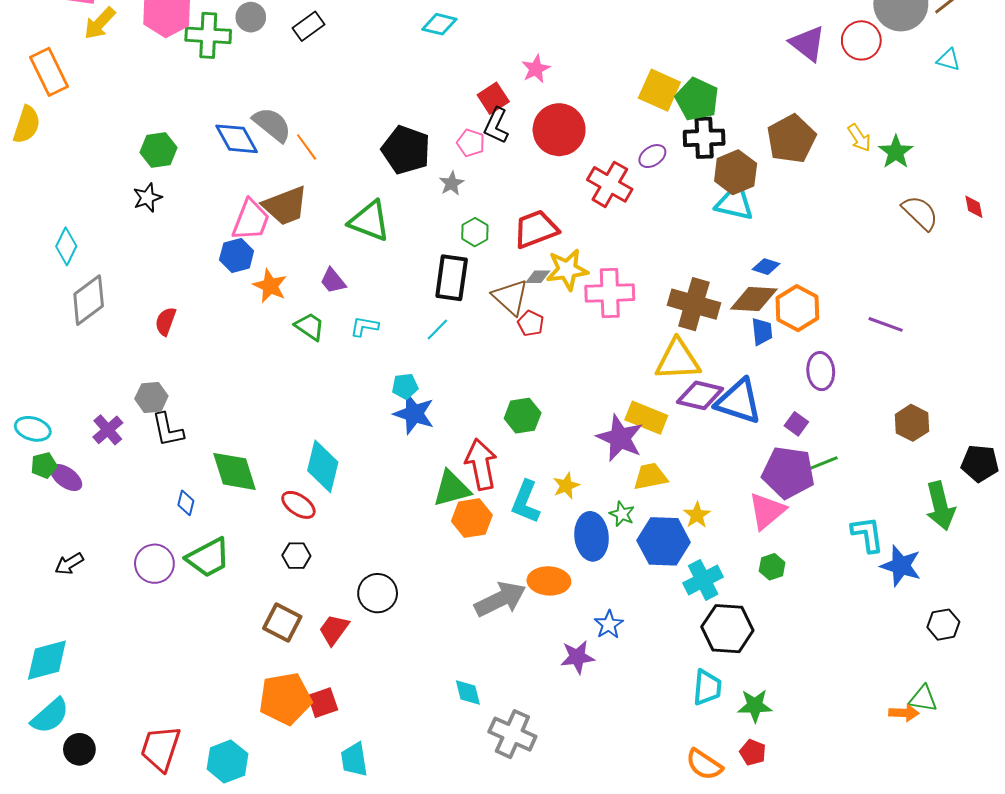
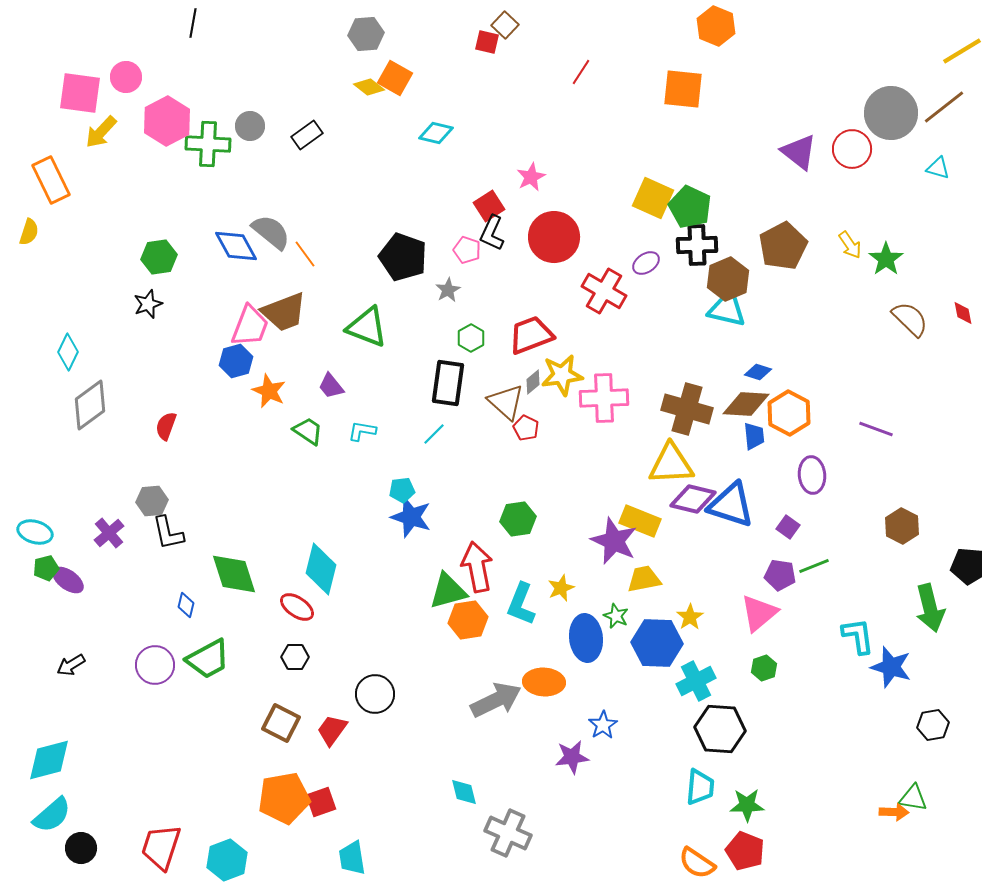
yellow semicircle: (27, 125) -> (29, 232), size x0.7
gray diamond: (538, 277) -> (533, 382), turned -40
purple pentagon: (788, 472) -> (780, 575), size x0.6
red pentagon: (753, 752) -> (745, 851), size x1.5

